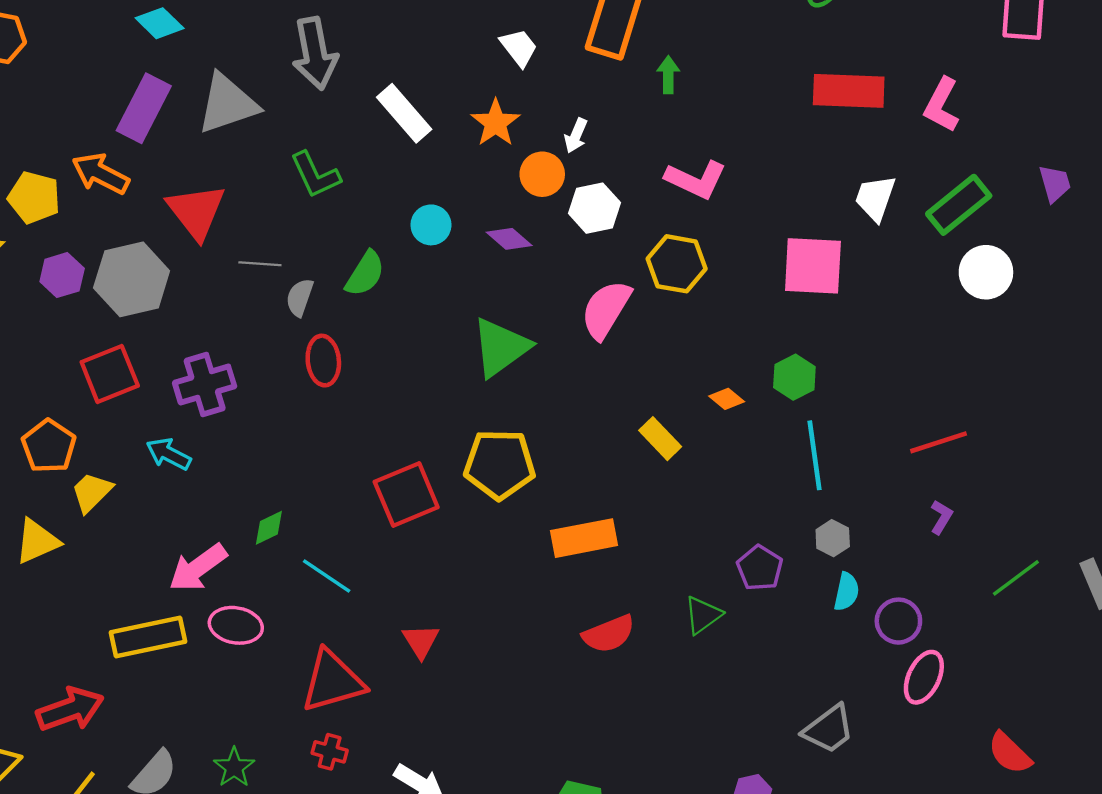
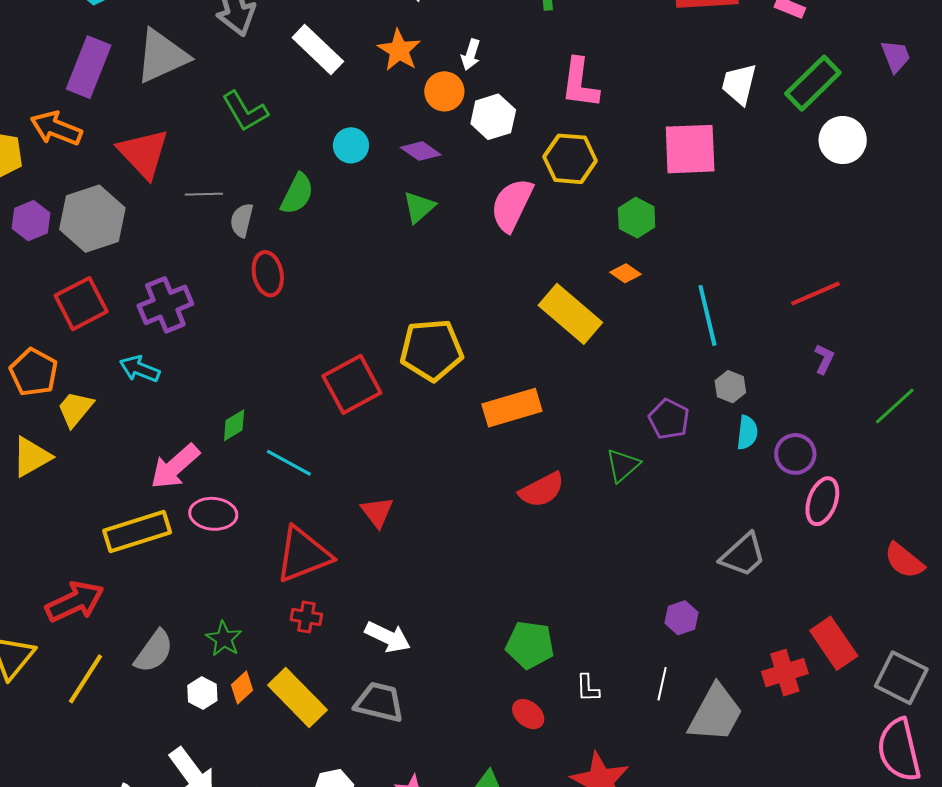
pink L-shape: (696, 180) -> (580, 83), turned 78
green triangle: (501, 347) -> (419, 207), moved, size x0.6
green hexagon: (794, 377) -> (637, 218), moved
yellow rectangle: (660, 439) -> (570, 314), size x1.6

